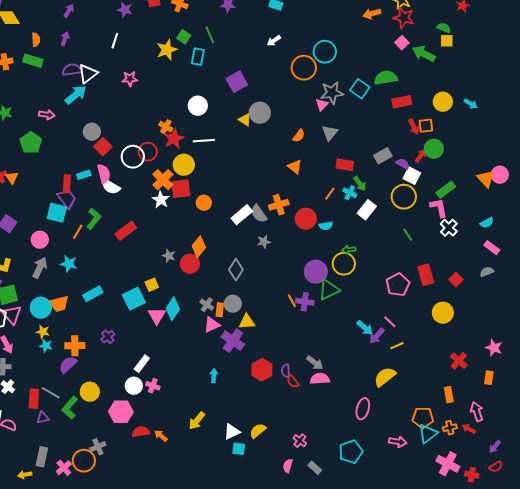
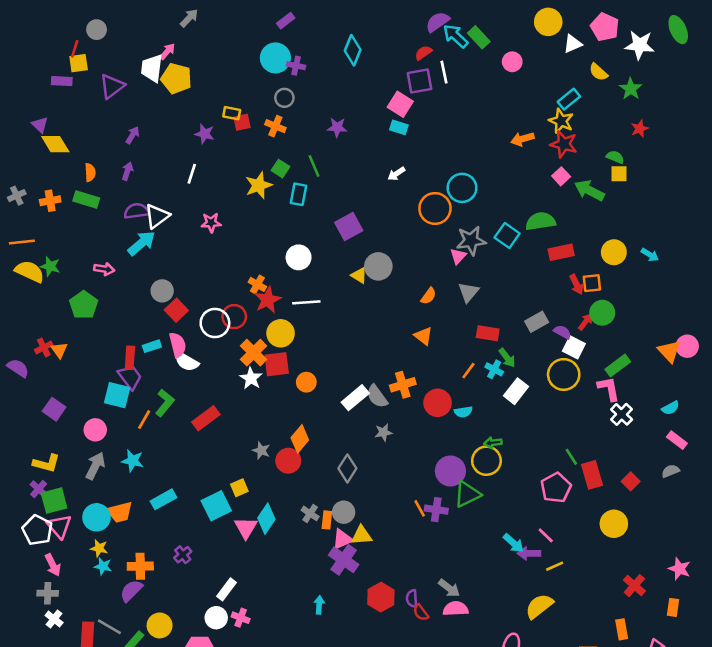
green line: (408, 235) -> (571, 457), moved
pink triangle: (212, 325) -> (342, 539), moved
purple arrow: (377, 336) -> (529, 553), turned 48

